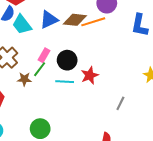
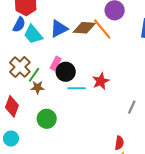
orange line: (93, 22) -> (102, 29), turned 70
black circle: (67, 60) -> (66, 72), moved
green line: (40, 69) -> (34, 75), moved
green circle: (40, 129) -> (47, 119), moved

